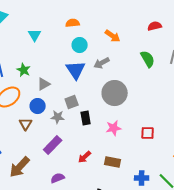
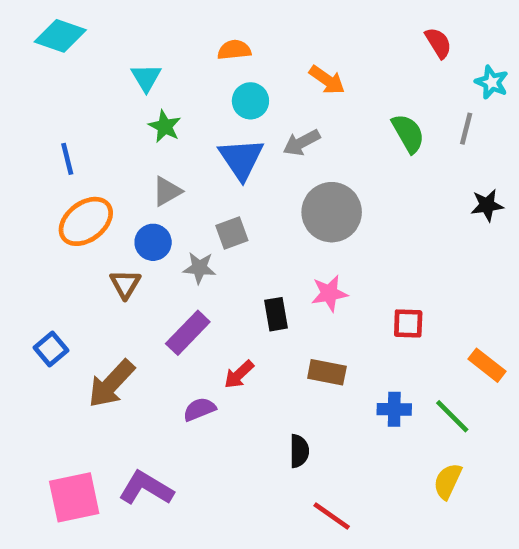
red semicircle: (155, 26) -> (438, 43), moved, turned 72
green star: (24, 70) -> (165, 126), moved
black rectangle: (86, 118) -> (276, 314), moved
red square: (148, 133) -> (408, 323), moved
red arrow: (85, 157) -> (239, 374), moved

